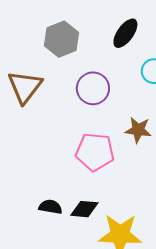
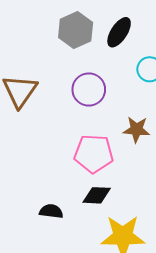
gray hexagon: (62, 39) -> (76, 30), moved
black diamond: (84, 209) -> (97, 195), moved

